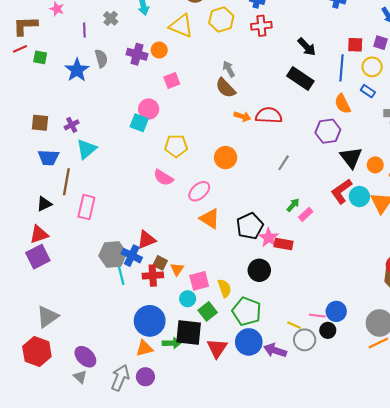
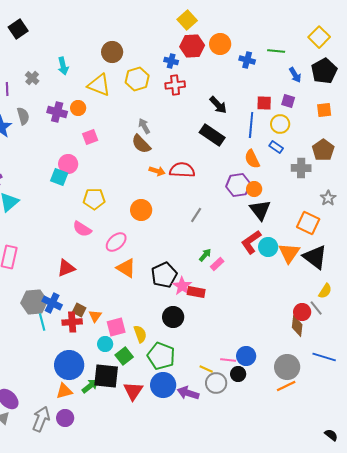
orange circle: (375, 165) -> (254, 189), moved
red triangle: (147, 240) -> (66, 268), moved
green arrow: (172, 343) -> (90, 386), turned -36

